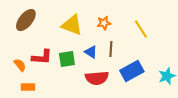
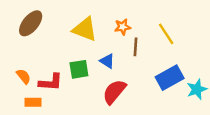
brown line: (111, 49) -> (136, 47), moved
red L-shape: (42, 57) -> (51, 82), moved
blue rectangle: (132, 71) -> (170, 78), moved
red semicircle: (97, 78) -> (114, 92), turned 135

